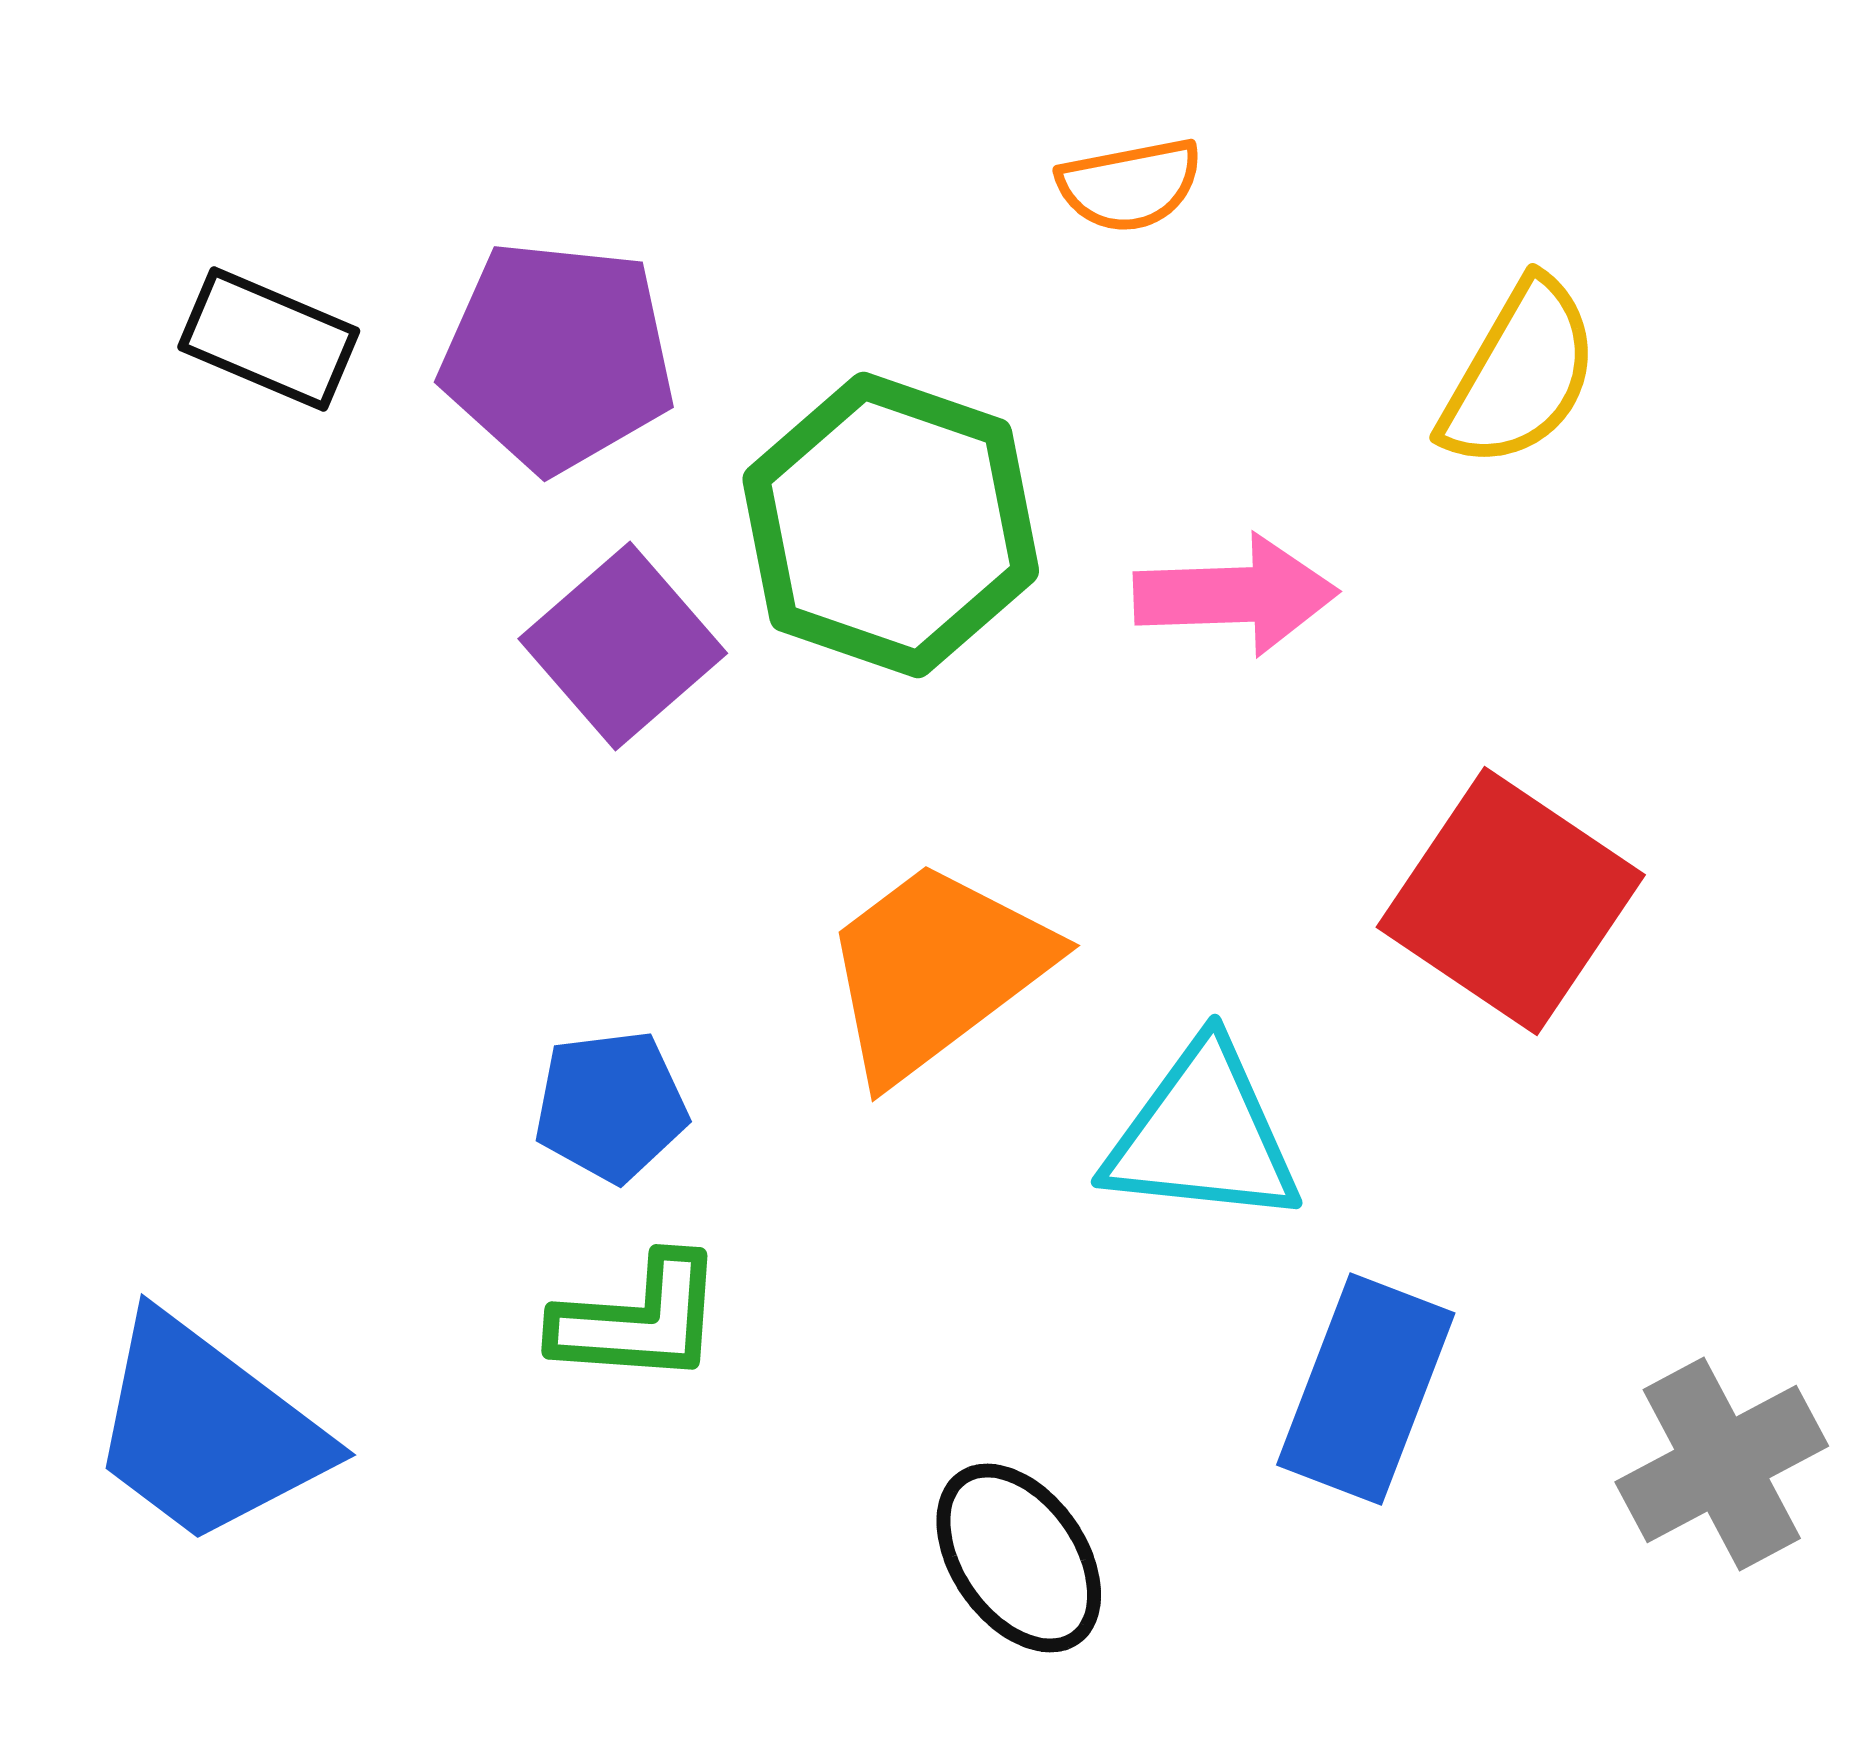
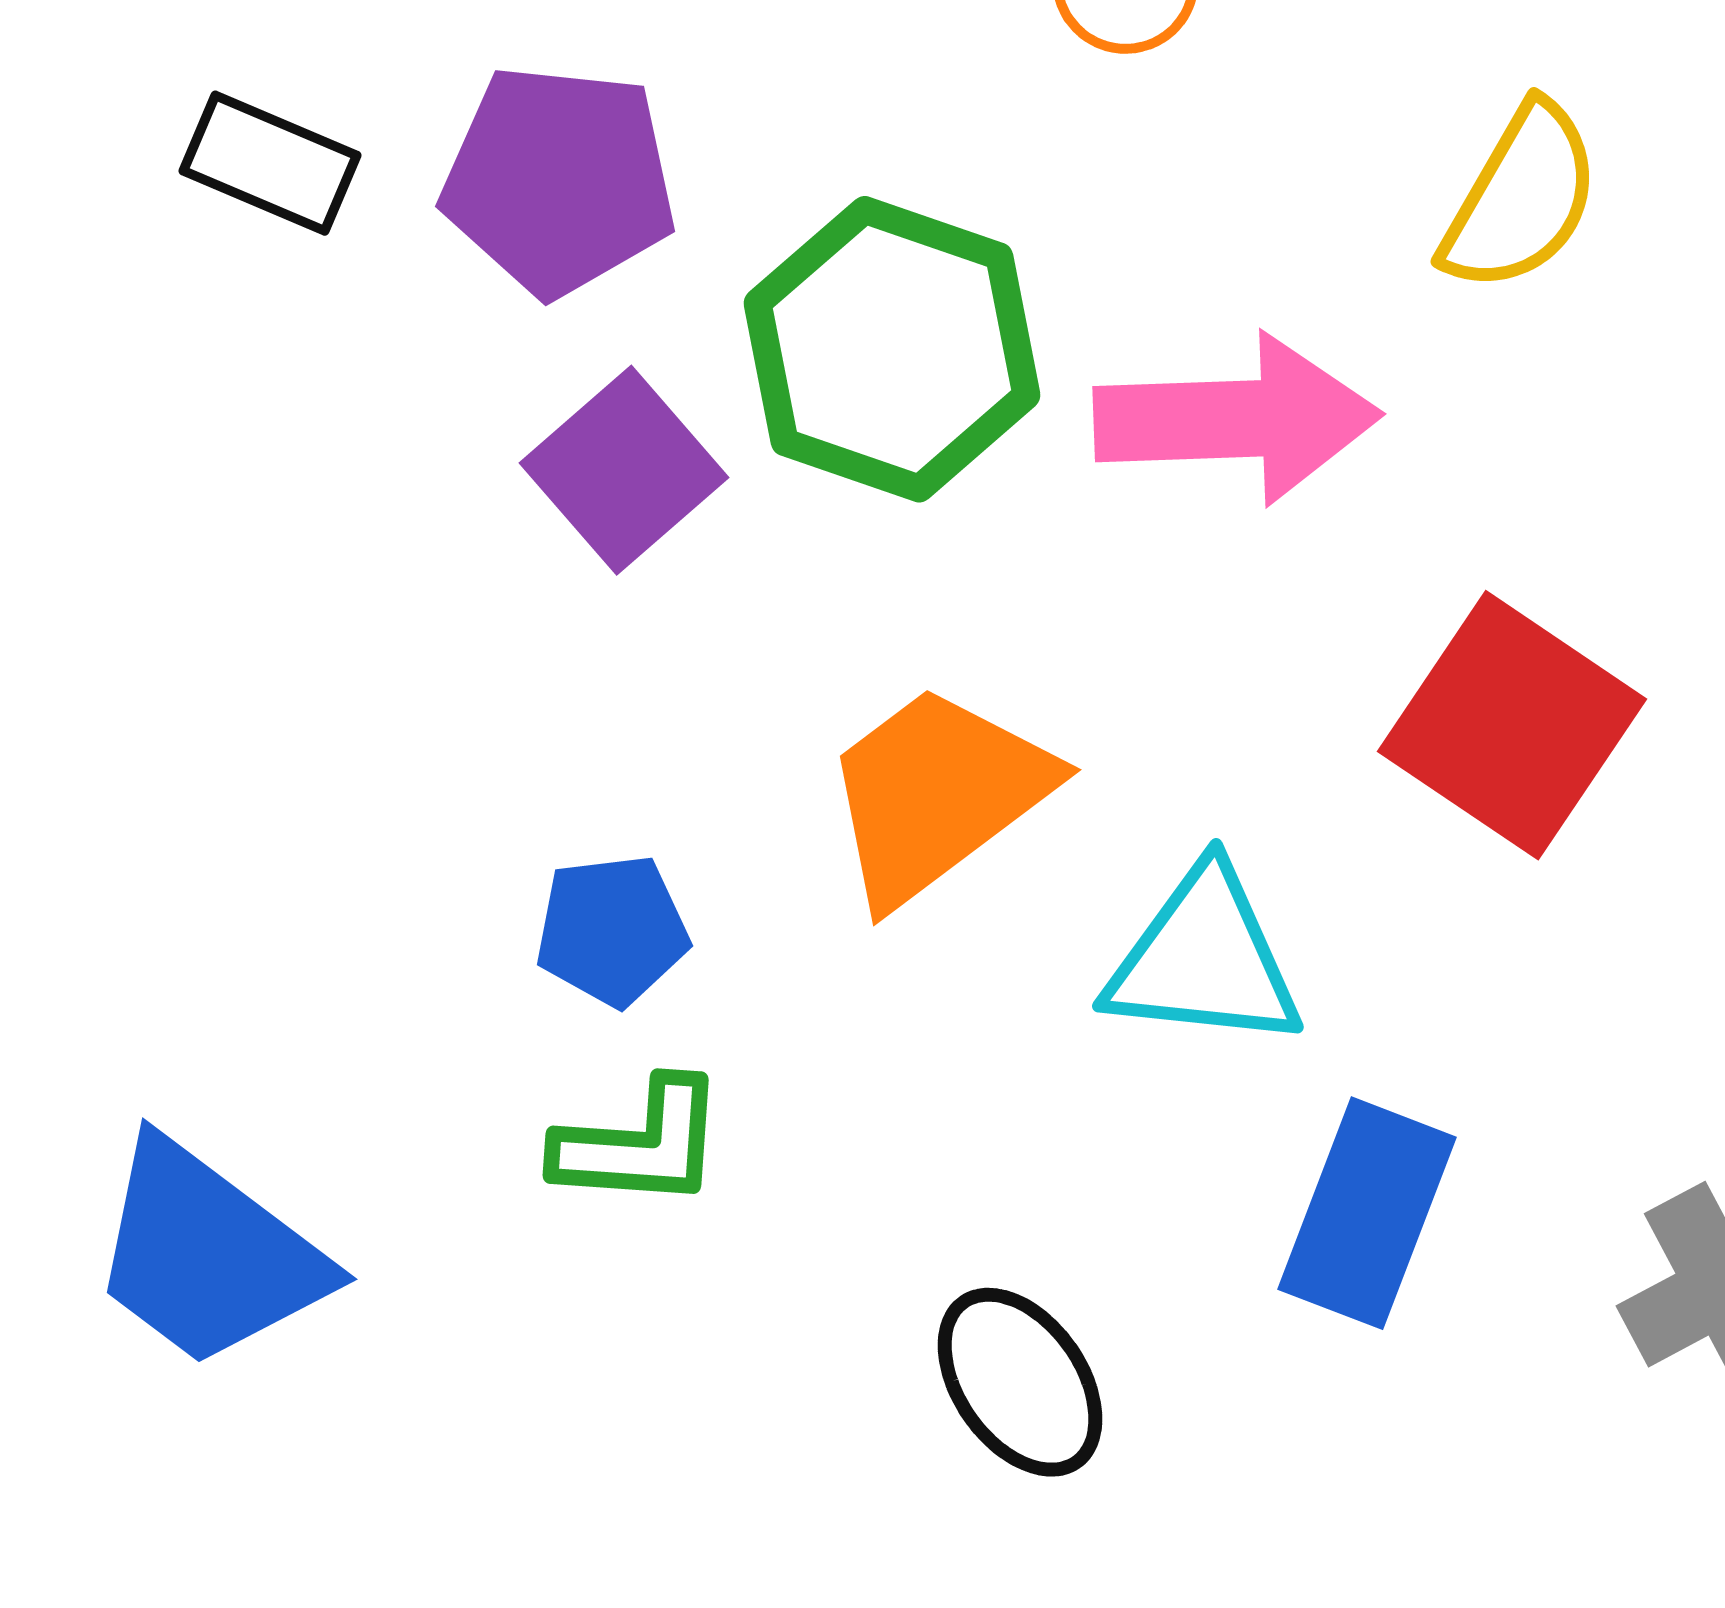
pink arrow: (1236, 595) -> (1237, 419), size x1.4

